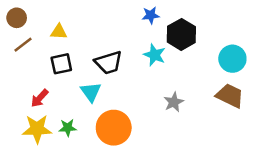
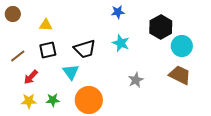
black hexagon: (181, 34) -> (161, 27), moved
brown line: (23, 45) -> (18, 56), moved
yellow star: (37, 129) -> (29, 101), size x0.7

